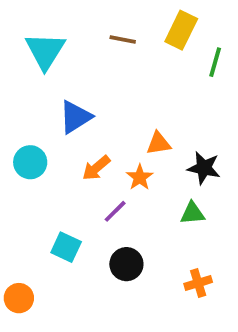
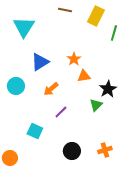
brown line: (123, 40) -> (65, 10), moved
black star: (204, 168) -> (108, 89), turned 30
orange star: (140, 177) -> (74, 59), moved
green triangle: (192, 213) -> (96, 105), moved, turned -40
black circle: (126, 264) -> (72, 151), moved

